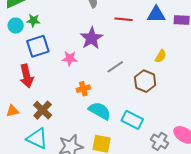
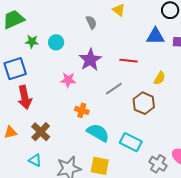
red line: (123, 19) -> (128, 61), moved
cyan circle: (16, 26) -> (56, 42), moved
blue square: (38, 46) -> (15, 69), moved
orange cross: (83, 89) -> (82, 110), turned 32
cyan triangle: (37, 138) -> (35, 160), size x0.6

